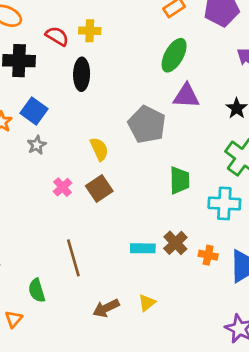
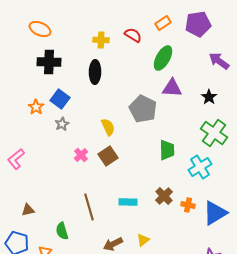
red semicircle: (57, 36) -> (133, 35), moved
cyan cross: (224, 203) -> (200, 167), turned -35
cyan rectangle: (143, 248) -> (128, 202), moved

